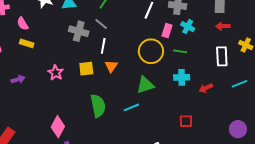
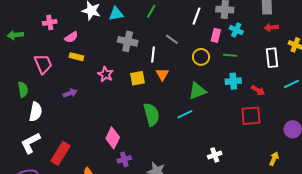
pink semicircle: (23, 24) -> (71, 37), turned -88
gray line: (101, 24) -> (172, 39), moved
yellow circle: (151, 51) -> (201, 57), size x0.7
pink star: (56, 73) -> (106, 74), moved
red arrow: (206, 88) -> (258, 90), turned -120
red square: (186, 121) -> (251, 116), moved, size x1.5

